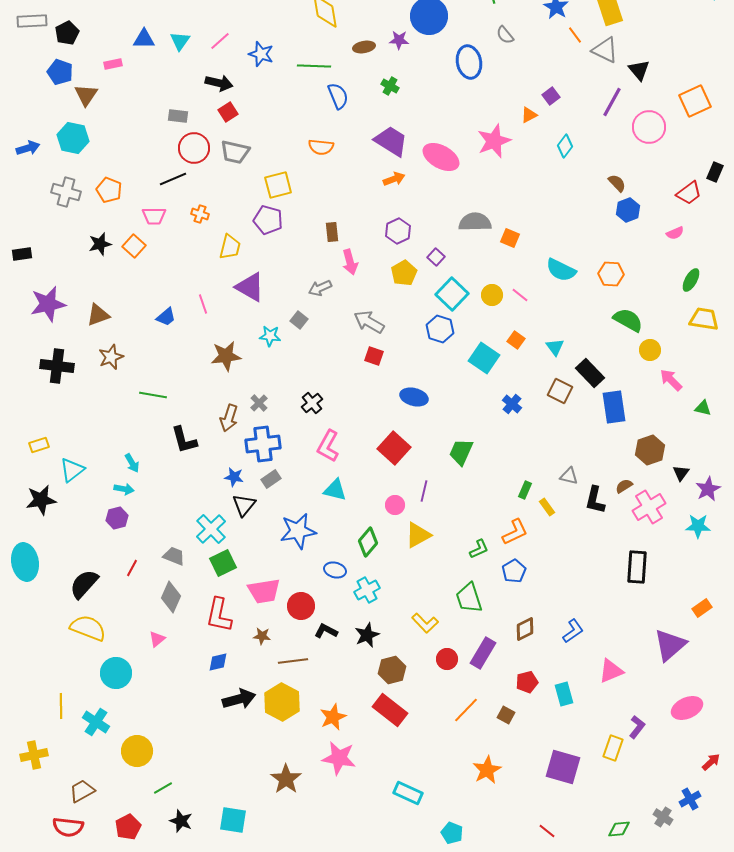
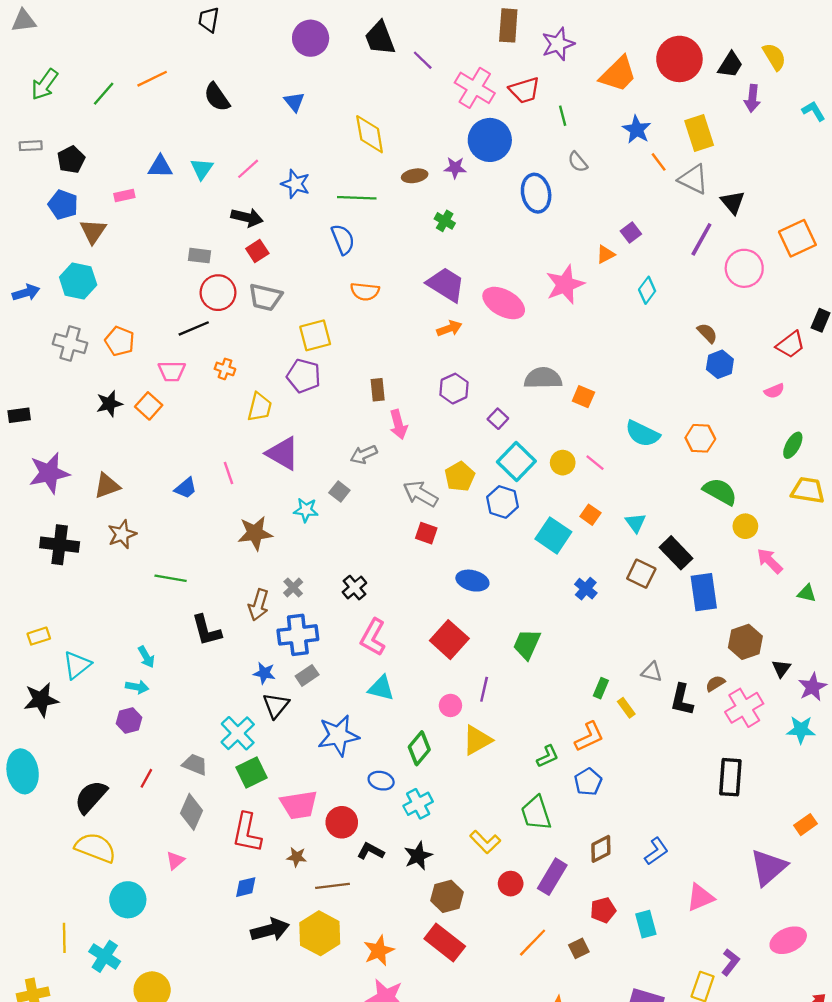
gray rectangle: (32, 21) -> (31, 146), size x0.7
blue semicircle: (338, 96) -> (343, 239), moved
yellow pentagon: (404, 273) -> (460, 476), moved
brown square: (506, 715) -> (579, 948), turned 36

